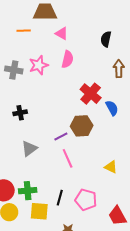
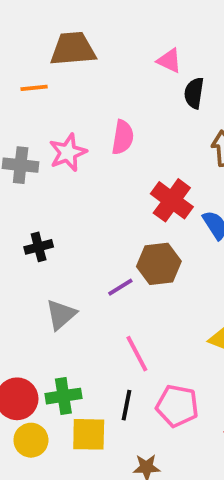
pink triangle: (62, 33) -> (169, 61), moved
pink line: (68, 158) -> (137, 354), moved

